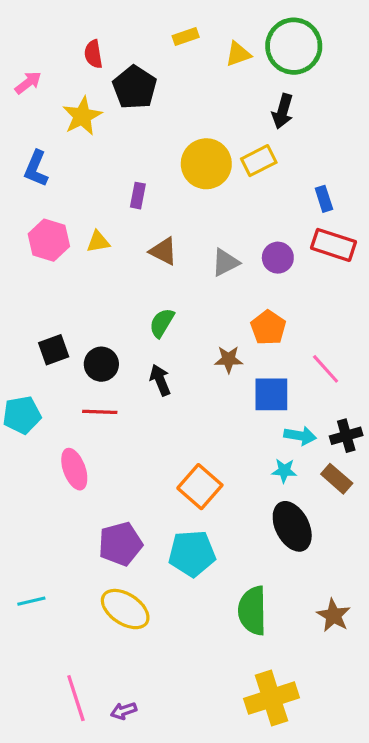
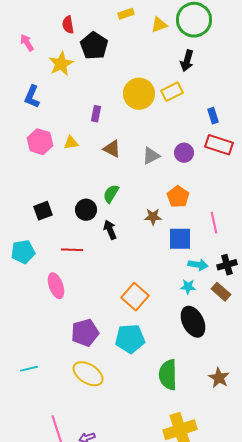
pink arrow: (28, 83) -> (27, 43), turned -84
black circle: (101, 364) -> (86, 210), moved
pink line: (326, 369) -> (214, 223), turned 30

